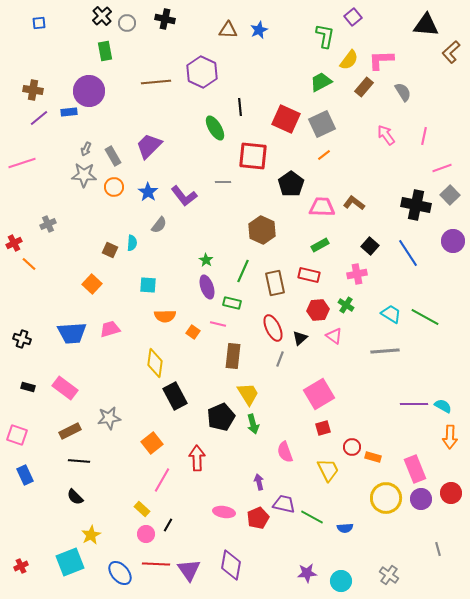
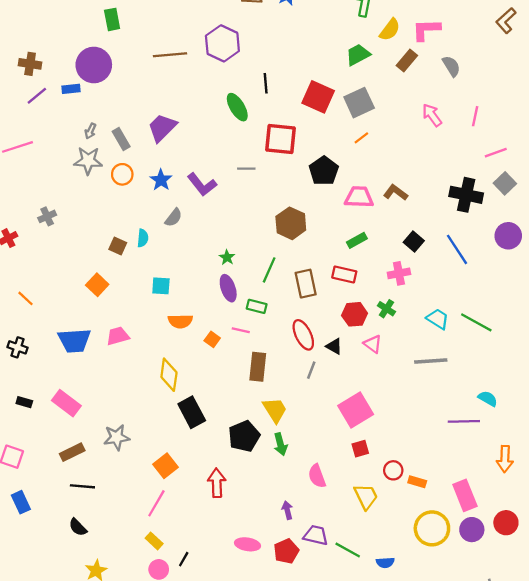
orange line: (29, 264) -> (25, 298), moved
black triangle: (300, 338) -> (334, 346), turned -49
cyan semicircle: (443, 406) -> (488, 399), moved
pink line: (162, 480) -> (156, 503), moved

